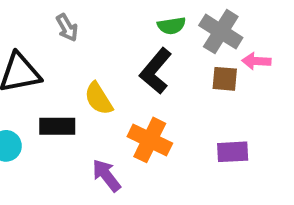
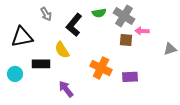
black L-shape: (156, 71) -> (74, 25), moved
orange cross: (150, 140) -> (101, 68), moved

